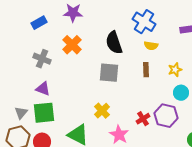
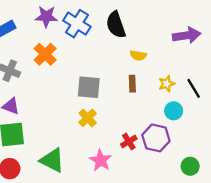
blue cross: (144, 22) -> (77, 24), moved
black semicircle: (114, 43) -> (116, 25), moved
yellow cross: (102, 111) -> (88, 118), moved

